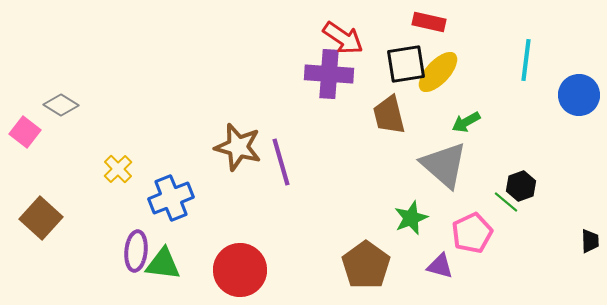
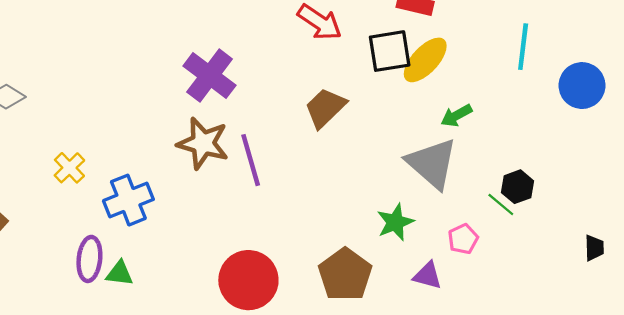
purple cross: (329, 74) -> (210, 76), moved, turned 33
brown trapezoid: (389, 115) -> (325, 108), moved, turned 60
pink pentagon: (472, 233) -> (463, 239), size x0.7
green triangle: (163, 264) -> (119, 273), size x0.7
red circle: (240, 270) -> (248, 280), moved

